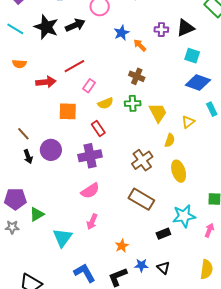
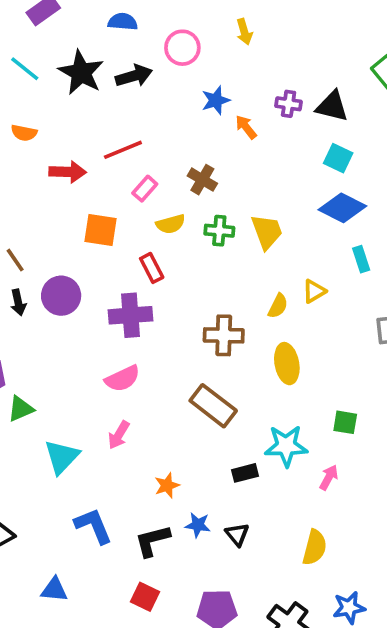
black triangle: (185, 28) -> (332, 106), turned 30
brown cross: (137, 76) -> (202, 180), moved
yellow trapezoid: (158, 113) -> (267, 232), moved
yellow triangle: (188, 122) -> (314, 291), moved
brown cross: (142, 160) -> (224, 335), turned 30

